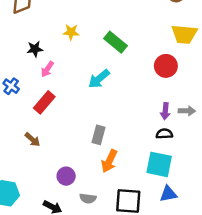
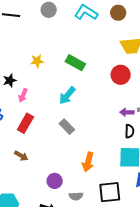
purple arrow: (165, 111) -> (127, 112), turned 96
black semicircle: (164, 134) -> (130, 131), turned 104
gray rectangle: (99, 135) -> (67, 127), moved, turned -49

